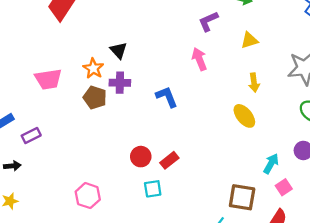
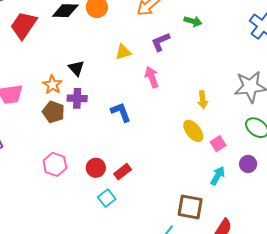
yellow triangle: (249, 40) -> (123, 52), moved
pink square: (284, 187) -> (218, 144), moved
cyan square: (153, 189) -> (107, 198), turned -30
pink hexagon: (88, 196) -> (55, 164), moved

